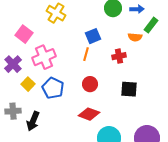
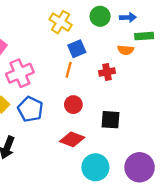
yellow cross: (56, 13) -> (61, 22), moved
green rectangle: (151, 25) -> (144, 36), turned 49
black square: (129, 89) -> (111, 120), moved

